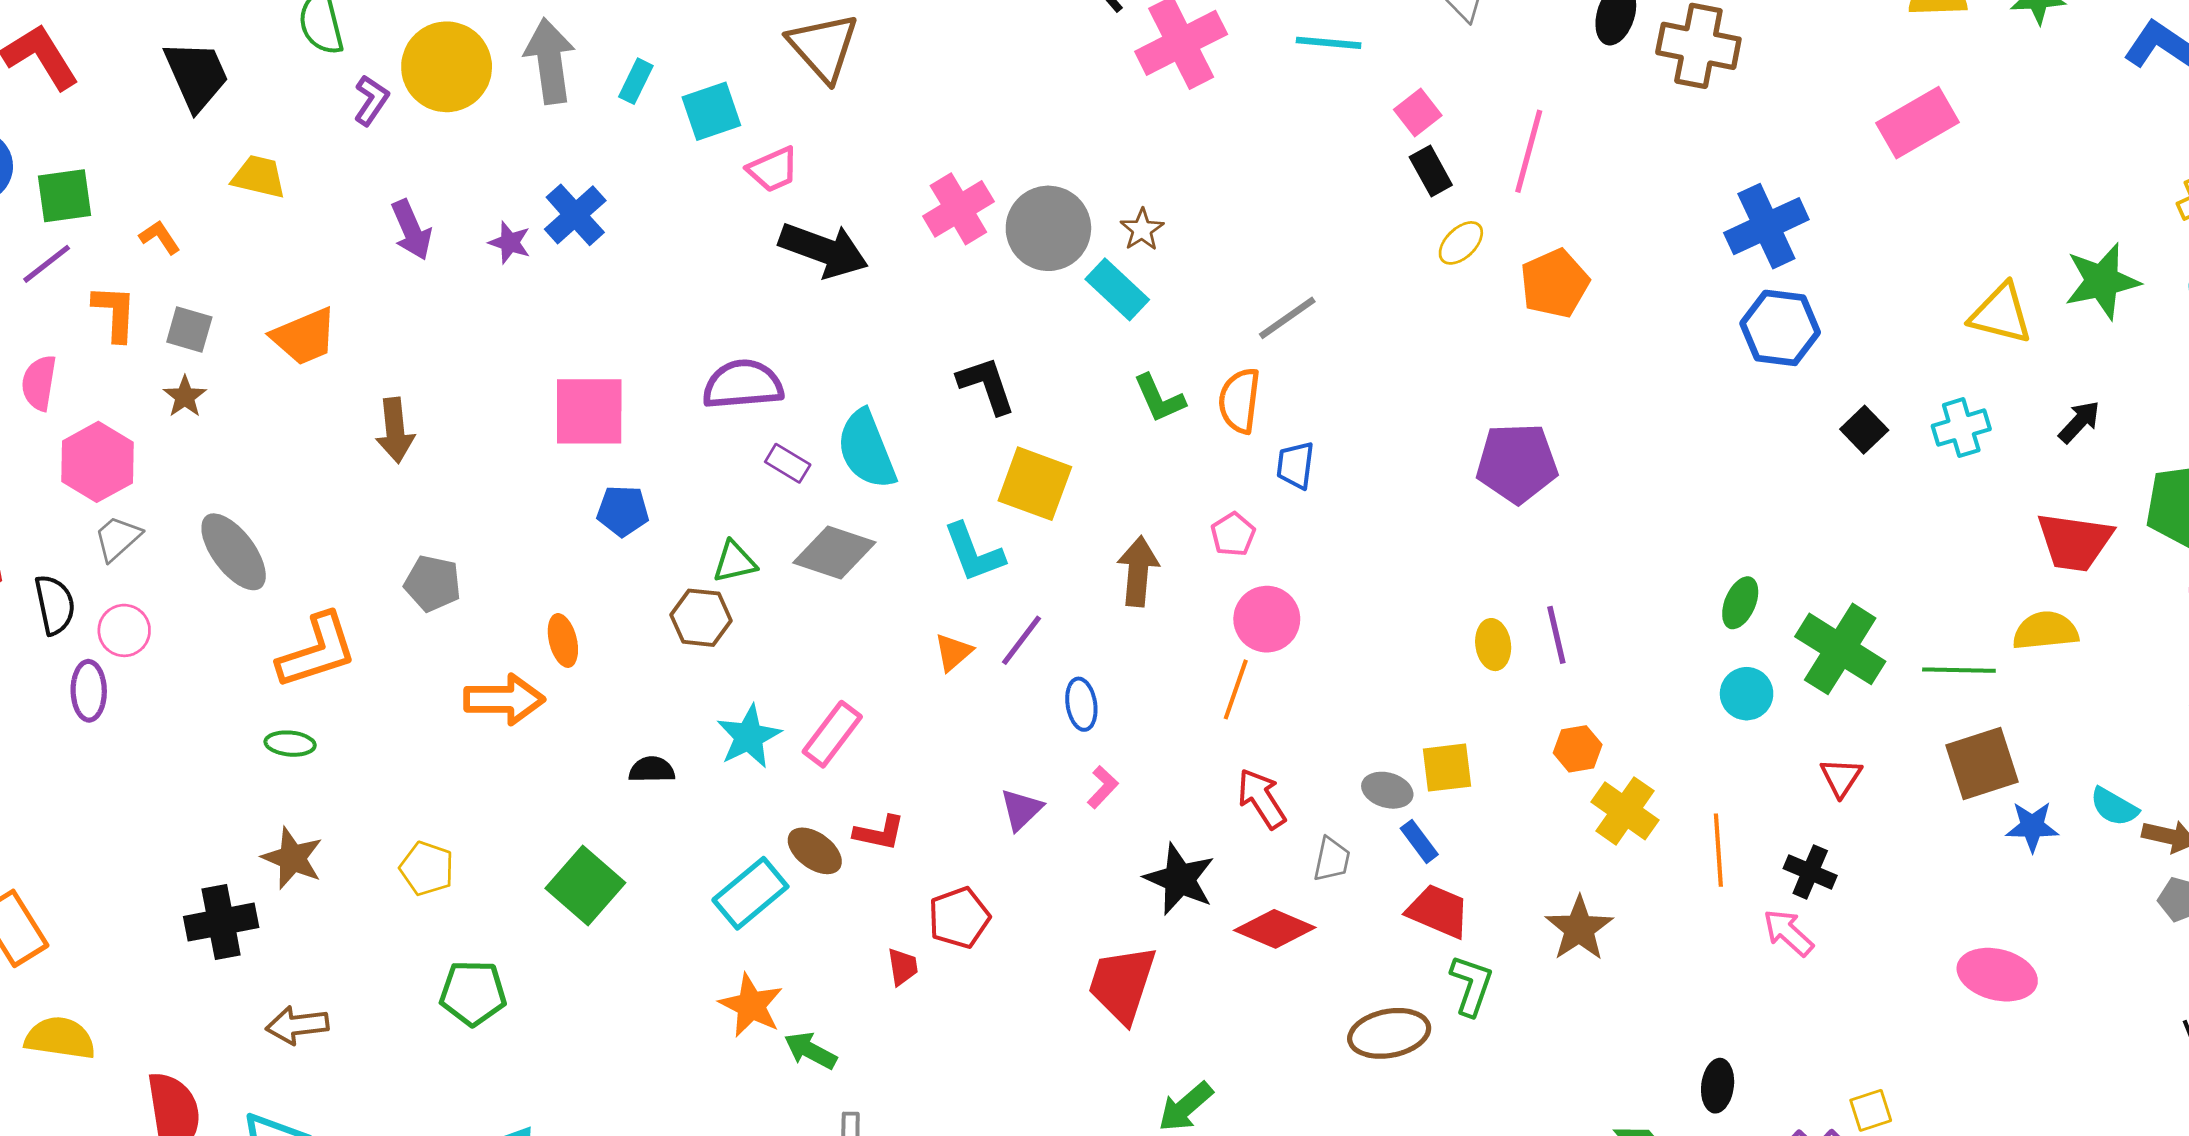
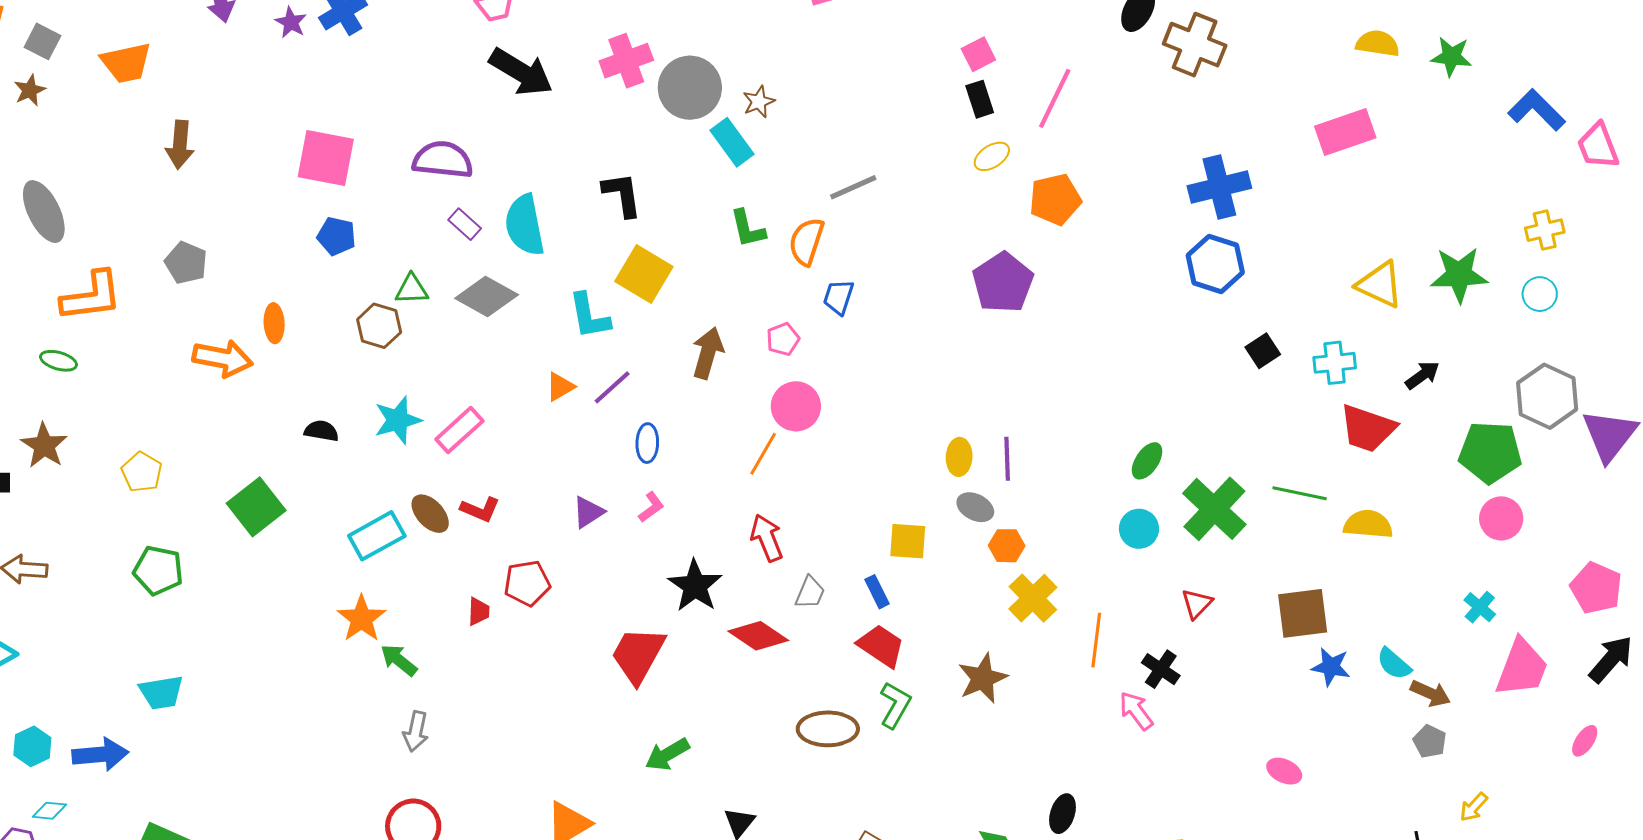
purple pentagon: (1517, 463) -> (1003, 283), moved, turned 30
red trapezoid: (2075, 542) -> (1368, 428), moved
green line: (1959, 670) -> (1300, 493), moved
gray ellipse: (1387, 790) -> (975, 507), moved
pink ellipse: (1997, 975) -> (1284, 771), size x0.6

